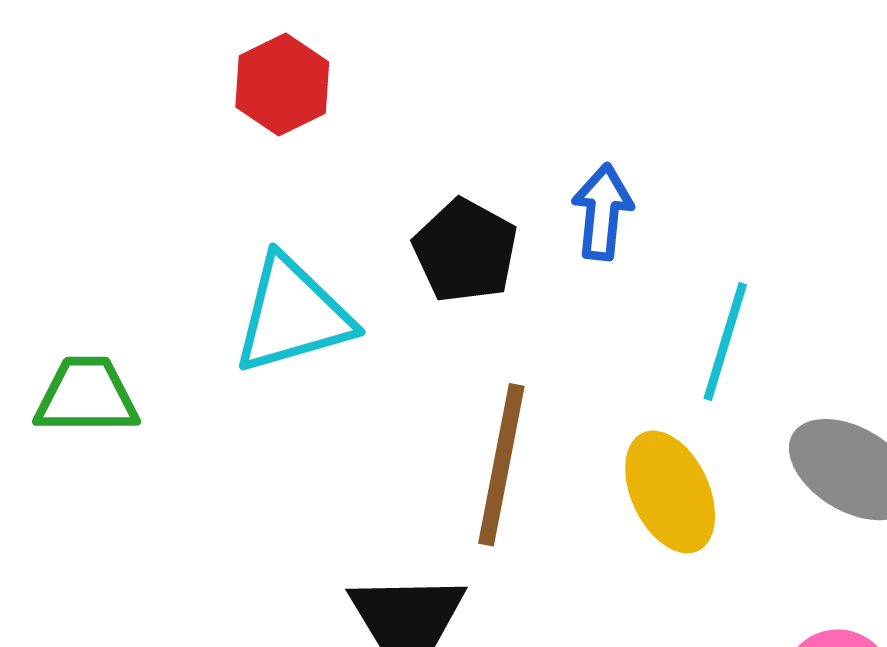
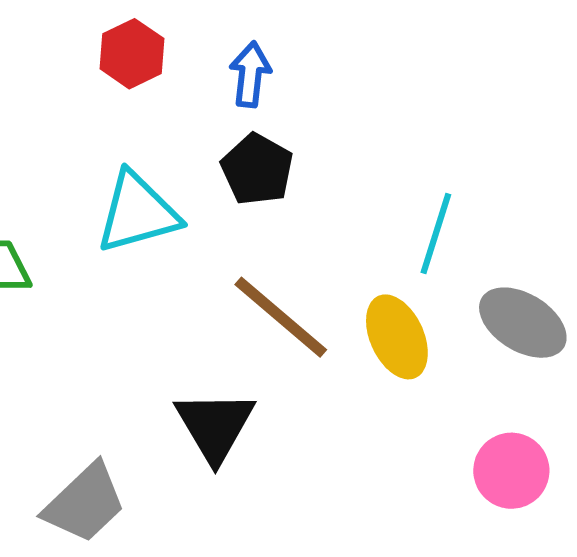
blue arrow: (602, 212) -> (250, 74), moved
brown line: (501, 465) -> (281, 317), turned -61

